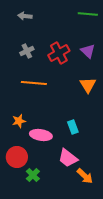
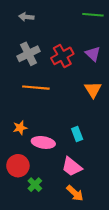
gray cross: (27, 51) -> (29, 54), size x1.5
orange arrow: (85, 176) -> (75, 193), moved

